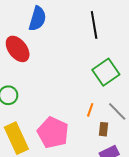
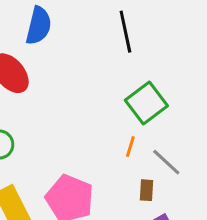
orange line: (90, 110) -> (130, 147), moved

